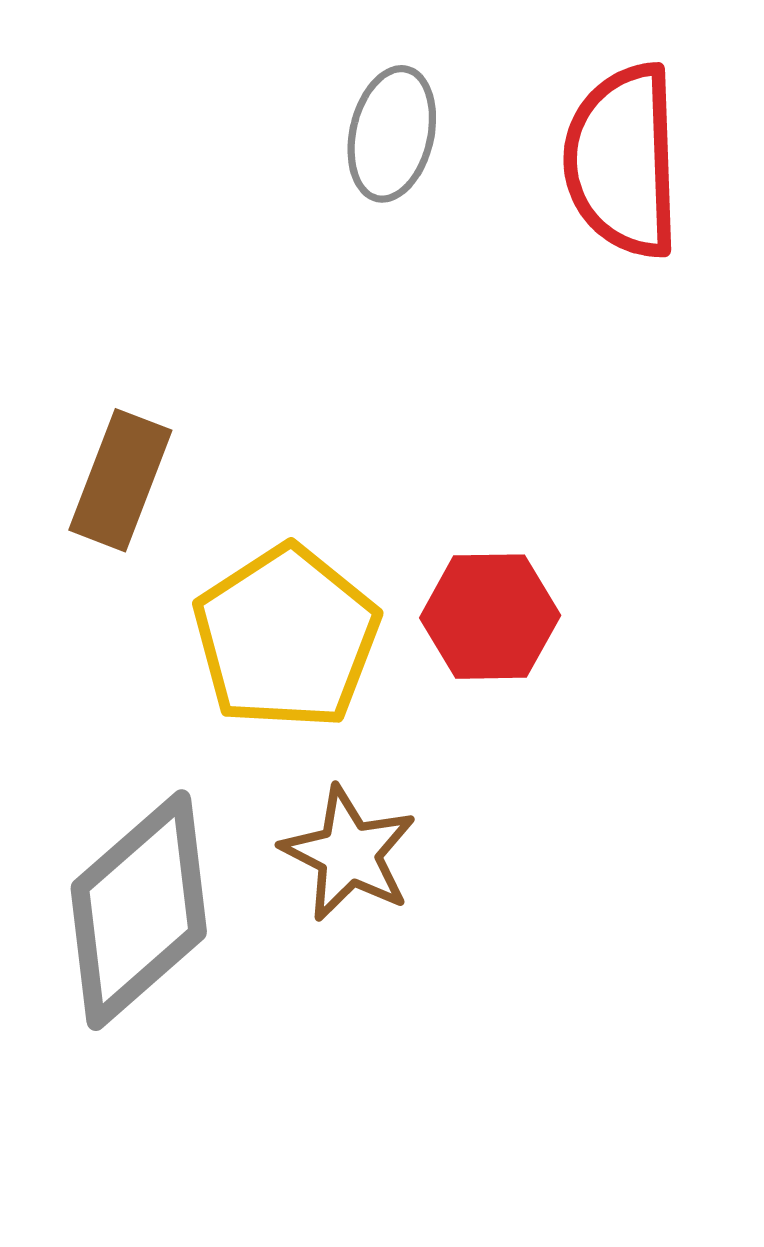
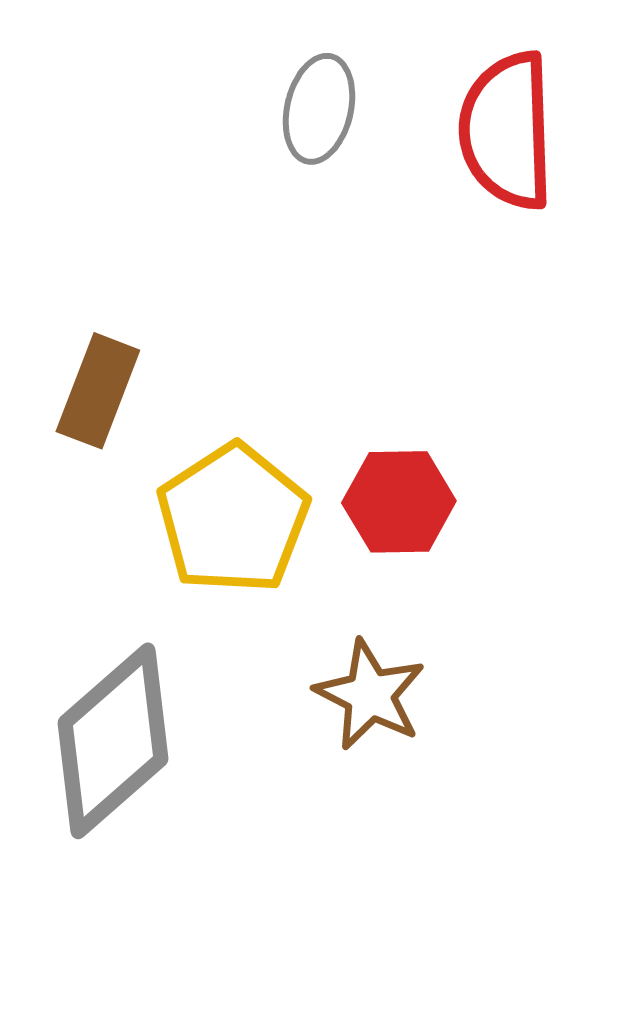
brown star: (349, 854) -> (370, 695), moved

